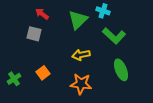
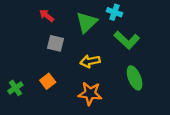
gray square: (34, 34) -> (56, 43), moved

